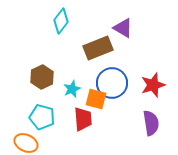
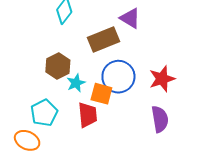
brown hexagon: (42, 77) -> (58, 66), moved
cyan pentagon: (42, 117) -> (44, 113), turned 30

